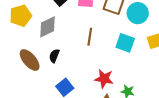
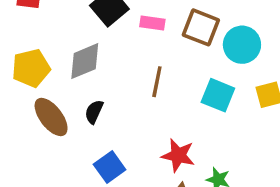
yellow pentagon: (21, 16) -> (31, 68), moved

